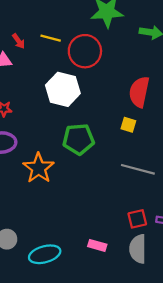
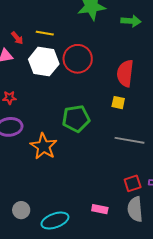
red circle: (85, 51) -> (78, 59), moved
white hexagon: (63, 89) -> (44, 62), moved

